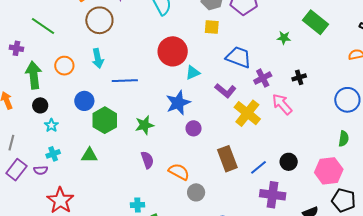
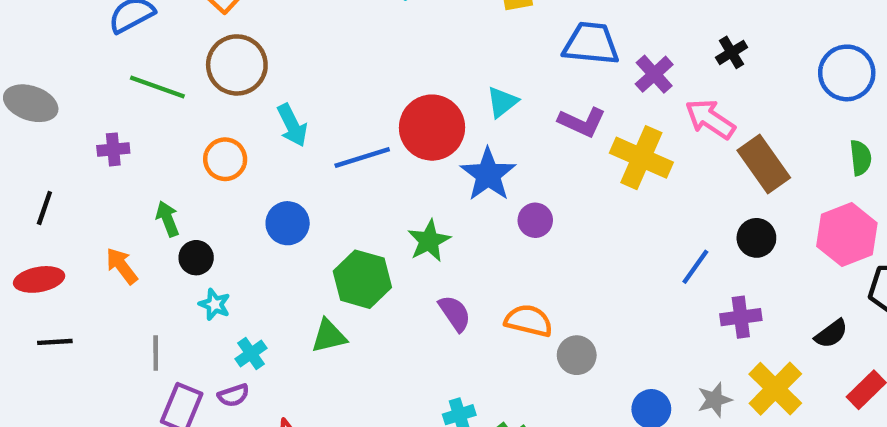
brown circle: (99, 20) -> (237, 65), moved
red circle: (173, 51) -> (432, 128), moved
green arrow: (34, 75) -> (167, 219), moved, size x0.6
green hexagon: (105, 120) -> (362, 279), moved
cyan star: (51, 125) -> (215, 304), moved
brown rectangle: (227, 159) -> (764, 164), moved
purple cross: (273, 195) -> (741, 317), size x0.7

